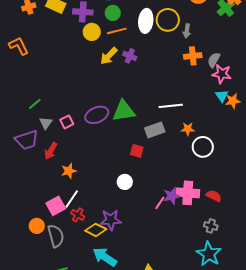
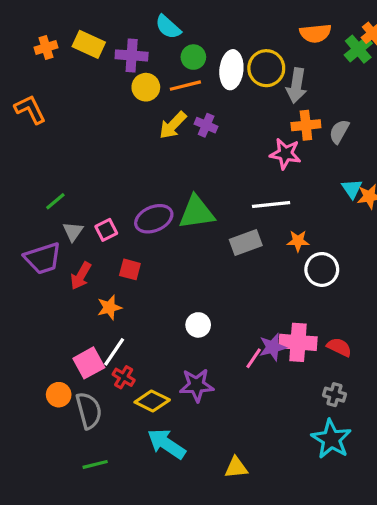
green circle: (113, 13) -> (193, 57), moved
gray arrow: (187, 31) -> (296, 86), size x1.5
pink star: (222, 74) -> (285, 154), moved
red square: (137, 151) -> (130, 269), moved
purple star: (111, 220) -> (197, 385), moved

